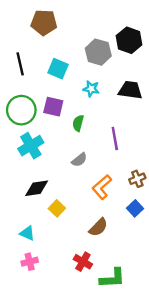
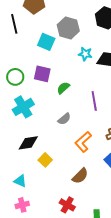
gray hexagon: (98, 52) -> (68, 28), moved
black line: (20, 64) -> (14, 24), moved
cyan star: (91, 89) -> (85, 54), moved
green circle: (21, 110) -> (15, 77), size x0.7
green semicircle: (78, 123) -> (63, 88), turned 32

